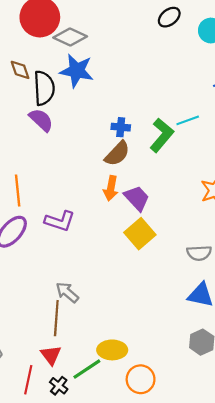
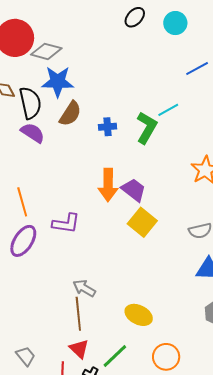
brown semicircle: (117, 154) -> (70, 114), moved
orange arrow: (111, 188) -> (108, 185), size x1.4
yellow ellipse: (112, 350) -> (139, 315), moved, turned 36

